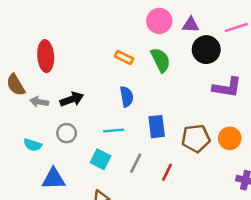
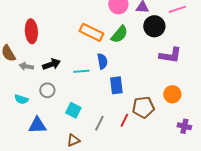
orange rectangle: (124, 57) -> (91, 32), size x1.6
green semicircle: (161, 60) -> (119, 34), turned 66
blue semicircle: (127, 97) -> (102, 61), moved
cyan line: (114, 131) -> (81, 71), moved
brown pentagon: (196, 138) -> (143, 107), moved
gray line: (136, 163) -> (99, 123), moved

